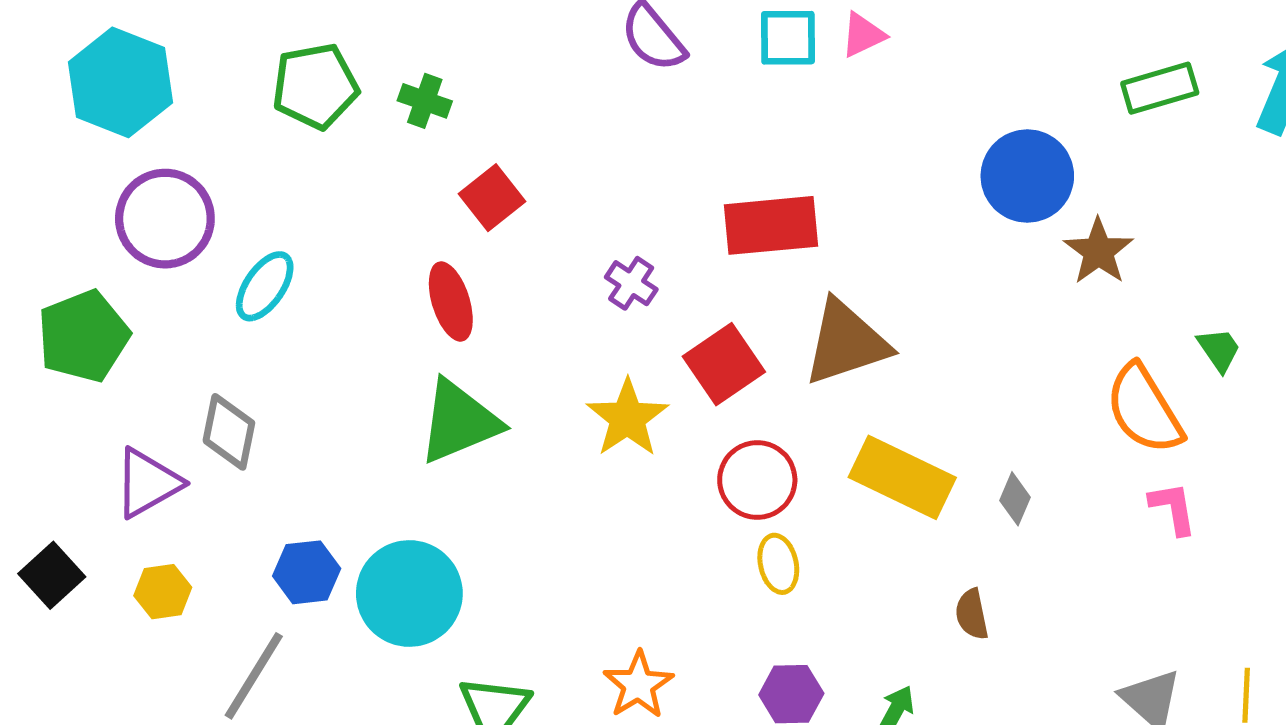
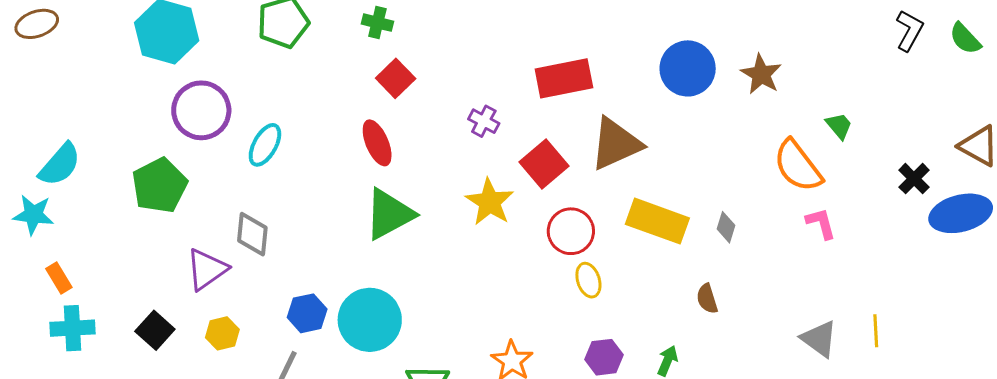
green cross: (425, 101) -> (377, 23), moved
blue circle: (1027, 176) -> (688, 68), moved

